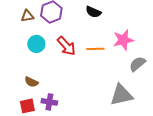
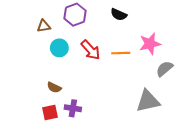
brown triangle: (27, 16) -> (44, 26), moved

